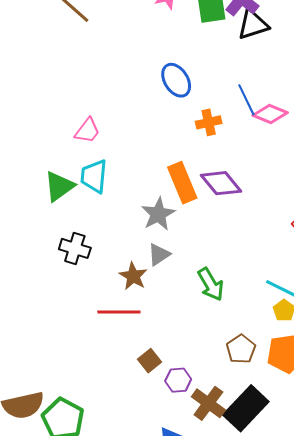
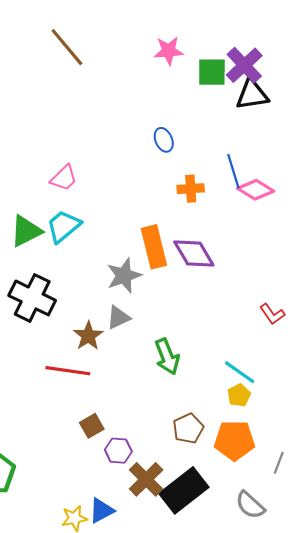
blue ellipse: (176, 80) -> (164, 140), size x0.7
cyan trapezoid: (94, 176) -> (64, 226), turned 36
black cross: (75, 248) -> (32, 298), size x1.4

